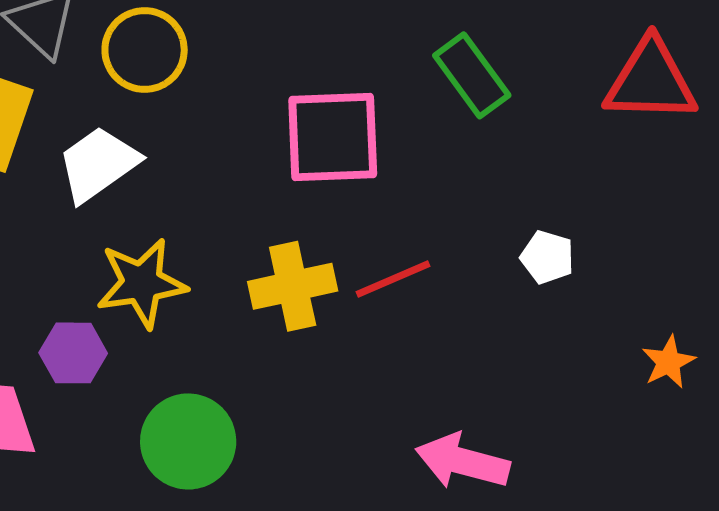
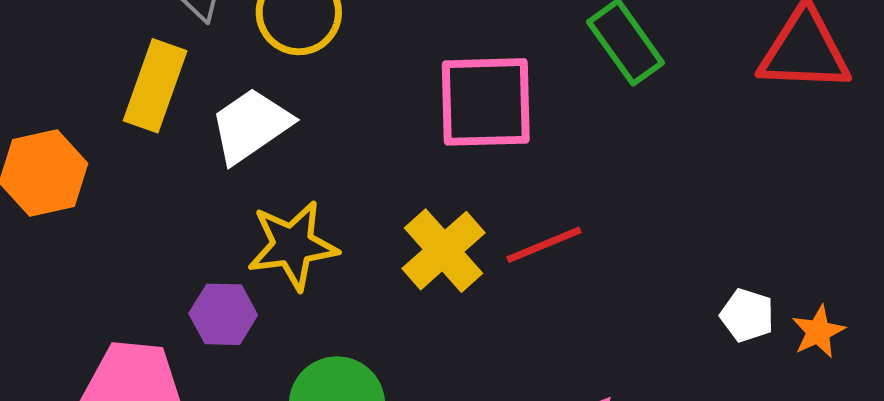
white pentagon: (547, 257) -> (747, 315), moved
yellow cross: (293, 286) -> (444, 251), turned -30

